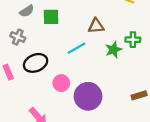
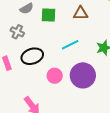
brown triangle: (96, 26) -> (81, 13), moved
purple circle: (88, 96) -> (83, 75), moved

